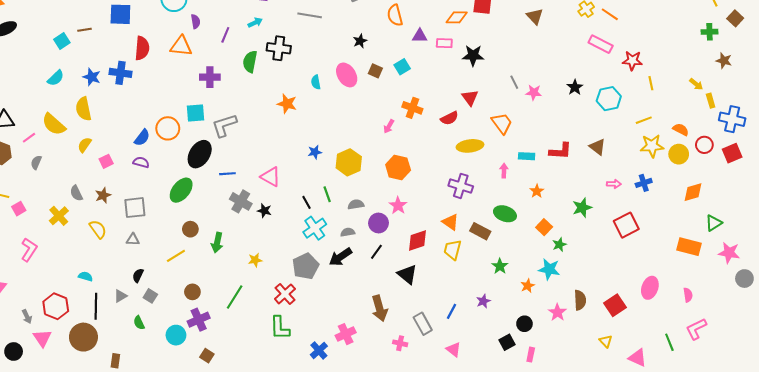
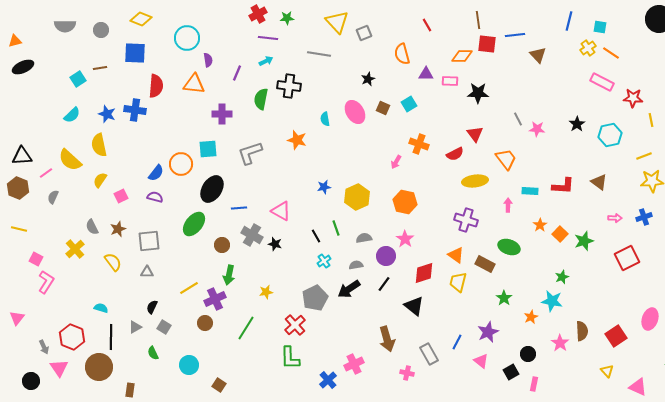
gray L-shape: (224, 125) -> (250, 153), moved
pink square: (19, 209) -> (36, 259), moved, turned -32
orange square: (544, 227) -> (560, 234), moved
cyan cross: (315, 228) -> (324, 261), size x0.6
brown circle: (190, 229) -> (222, 245), moved
purple star: (483, 301) -> (488, 332), size x1.5
purple cross: (199, 320) -> (215, 299), moved
pink triangle: (454, 349) -> (481, 361), moved

